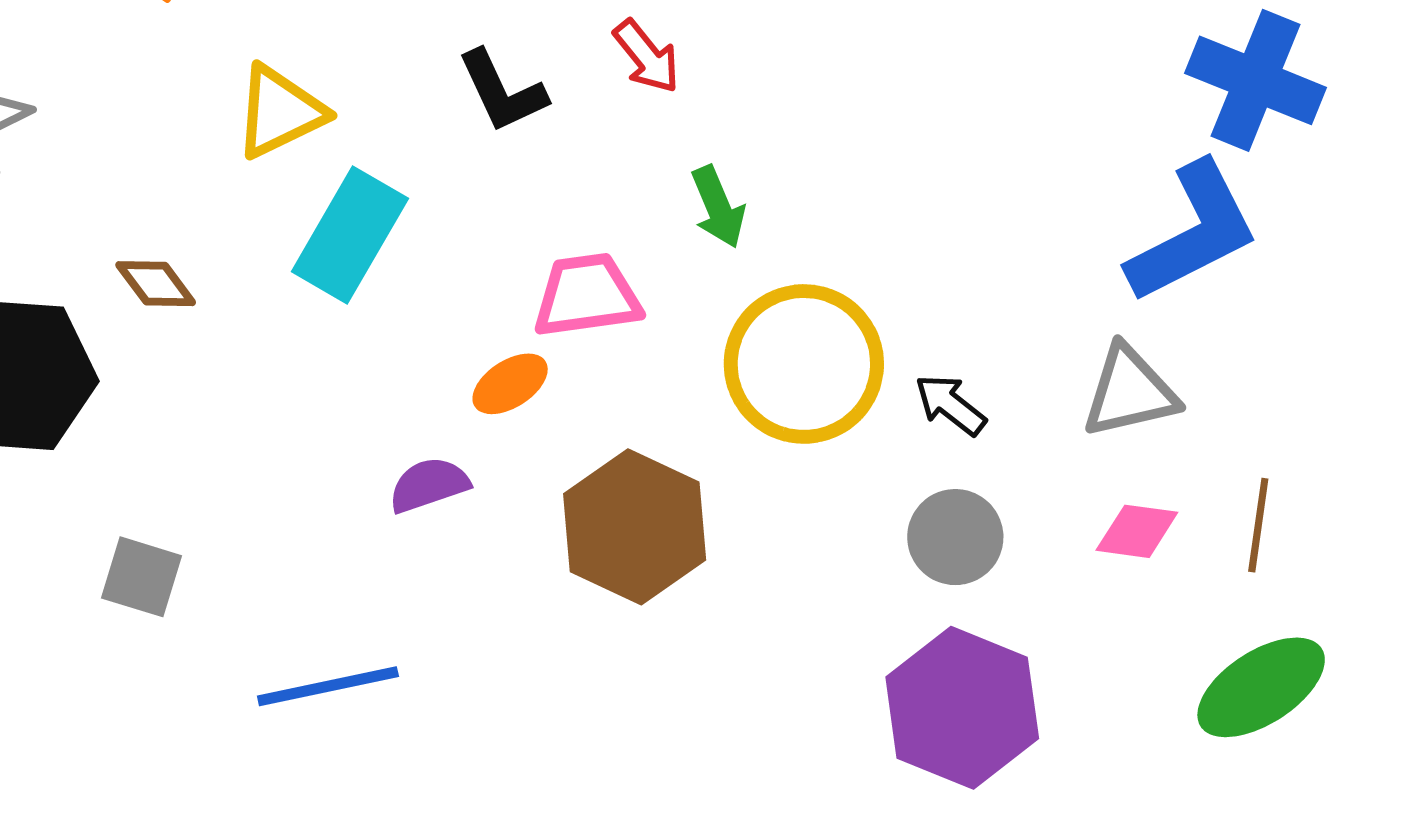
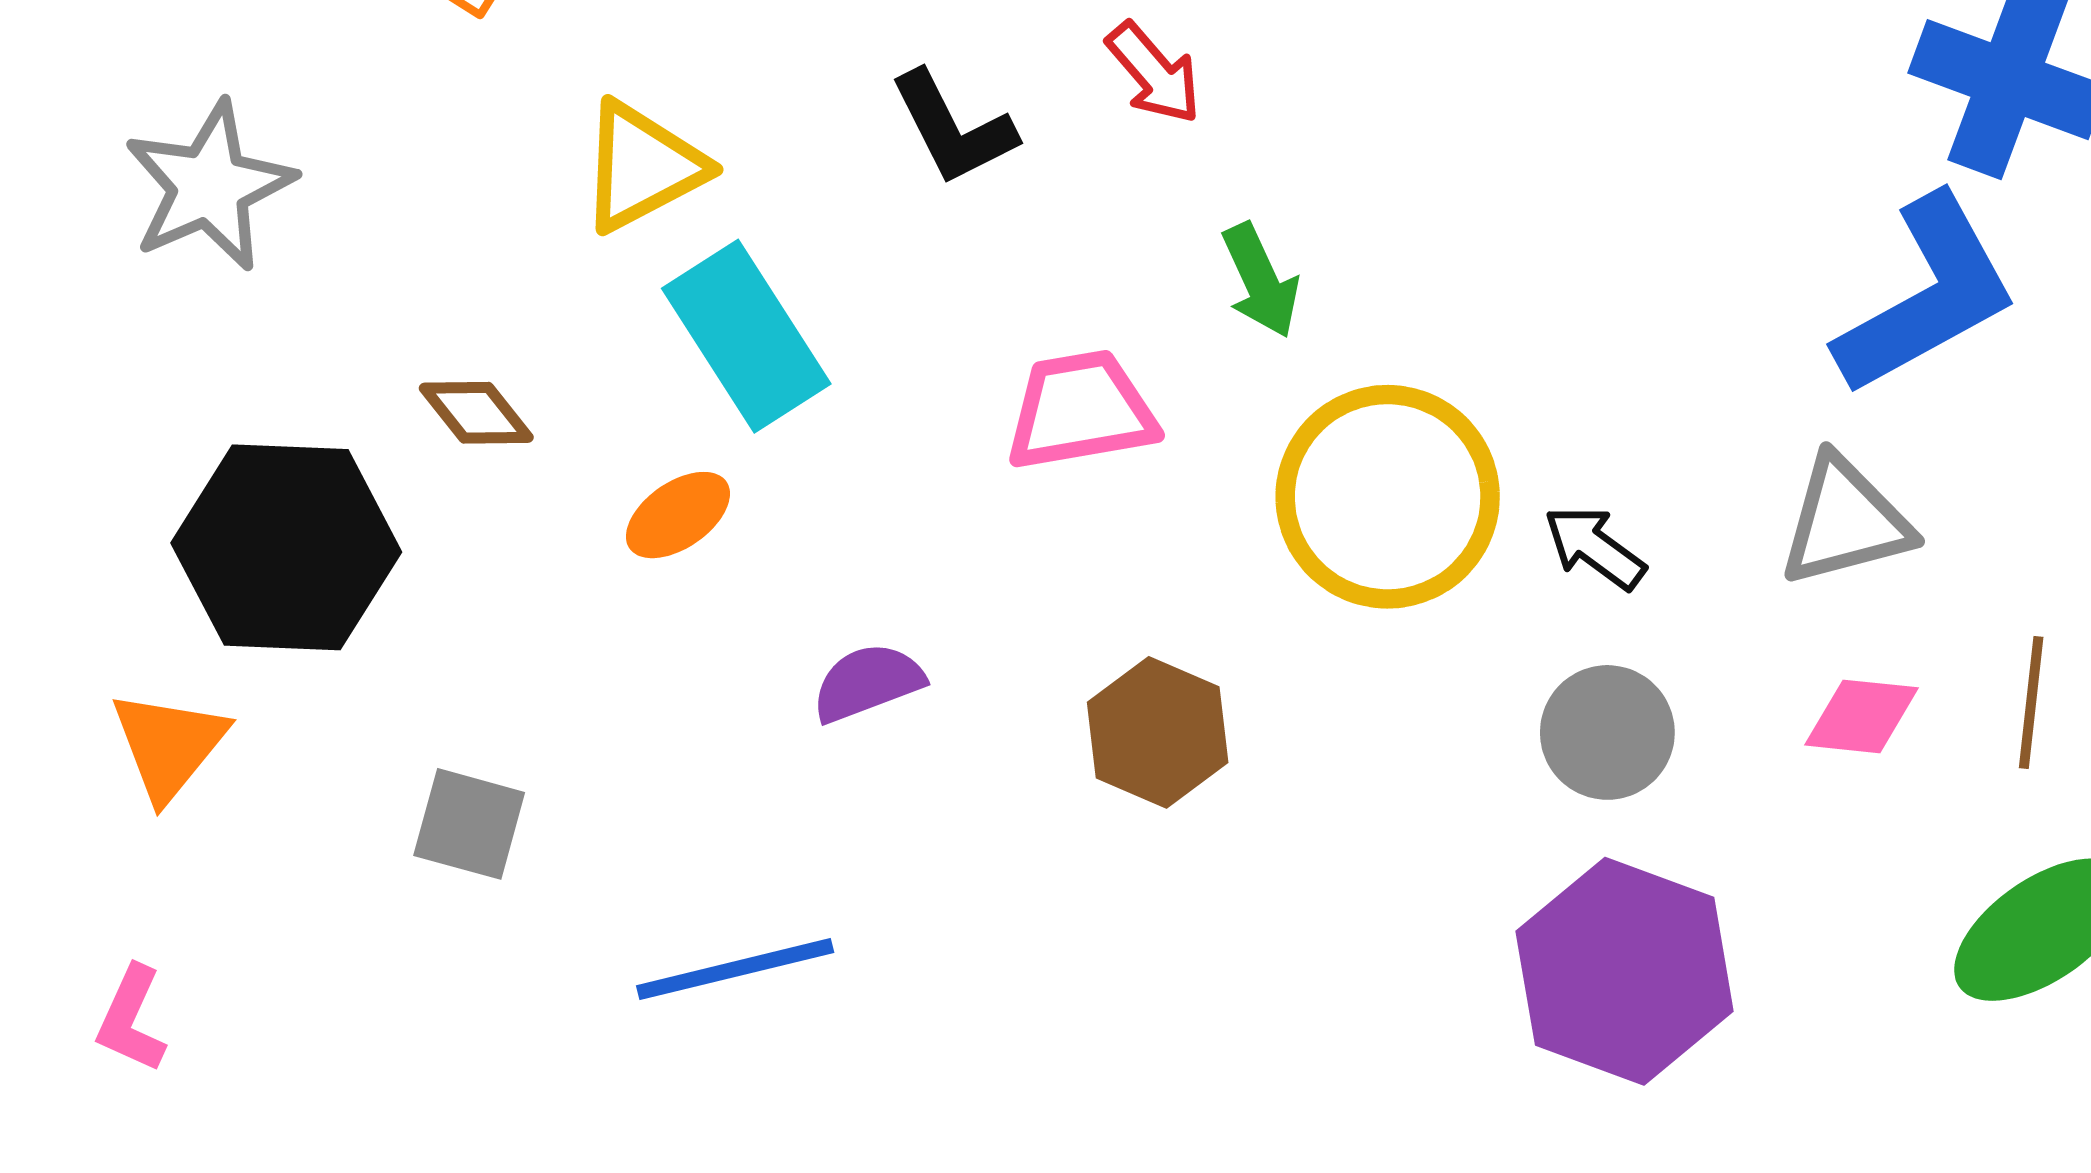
cyan rectangle: (350, 235) -> (746, 336), turned -61
orange ellipse: (510, 384) -> (678, 515), moved
brown hexagon: (635, 527) -> (1158, 732), size x0.7

